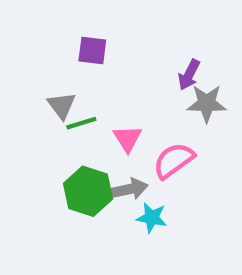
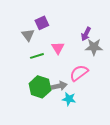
purple square: (92, 51) -> (42, 23), turned -32
gray triangle: (62, 106) -> (28, 35), moved
pink triangle: (128, 139) -> (58, 48), moved

